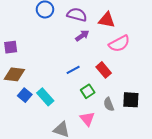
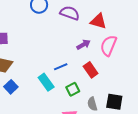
purple arrow: (82, 36) -> (84, 45), moved
pink semicircle: (119, 44) -> (109, 46), turned 135
cyan rectangle: (45, 97) -> (46, 82), moved

